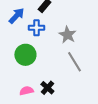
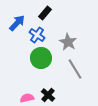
blue cross: (36, 28) -> (37, 35), turned 35
green circle: (25, 55) -> (41, 58), moved

